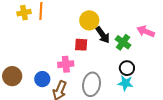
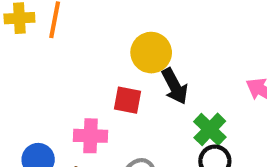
green cross: (123, 42) -> (210, 129), moved

